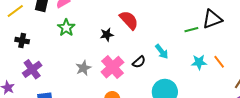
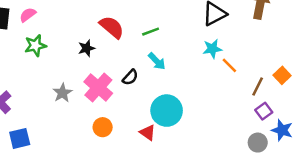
green star: (66, 28) -> (35, 46), turned 30
green line: (191, 30) -> (151, 32), moved
cyan star: (199, 62) -> (212, 49), moved

